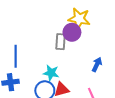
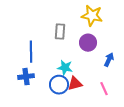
purple circle: (72, 32) -> (88, 43), moved
gray rectangle: (60, 42) -> (60, 32), moved

